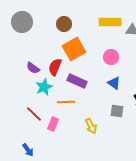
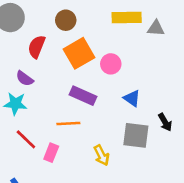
pink circle: (111, 57) -> (111, 64), moved
red semicircle: (55, 67) -> (37, 47), moved
cyan star: (44, 87) -> (15, 104), moved, turned 30
gray square: (117, 111) -> (136, 135), size x1.5

